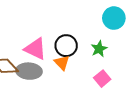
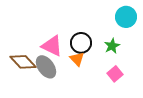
gray ellipse: (29, 71) -> (46, 67), turned 50

